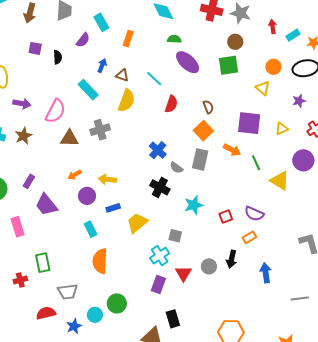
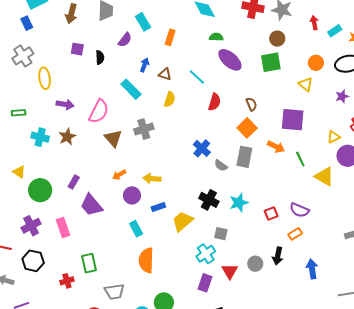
yellow semicircle: (126, 101) -> (170, 99), size x0.7
yellow triangle: (282, 129) -> (334, 137), moved
brown triangle: (69, 138) -> (113, 138), turned 48
black cross: (160, 187) -> (209, 200), moved

